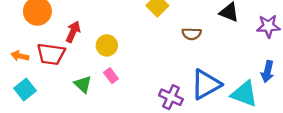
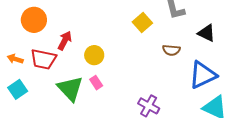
green triangle: (83, 84) -> (70, 89), size x1.6
blue triangle: (206, 84) -> (203, 75), moved

